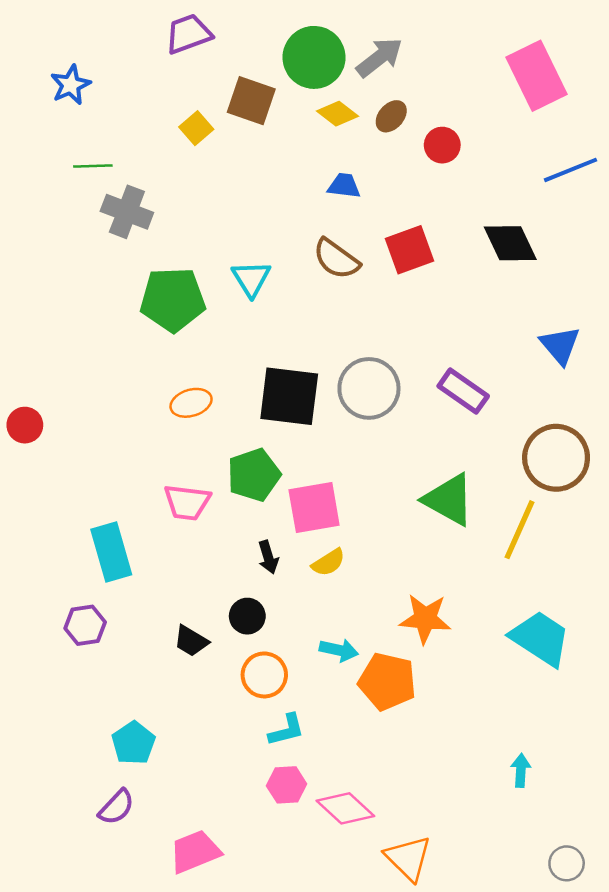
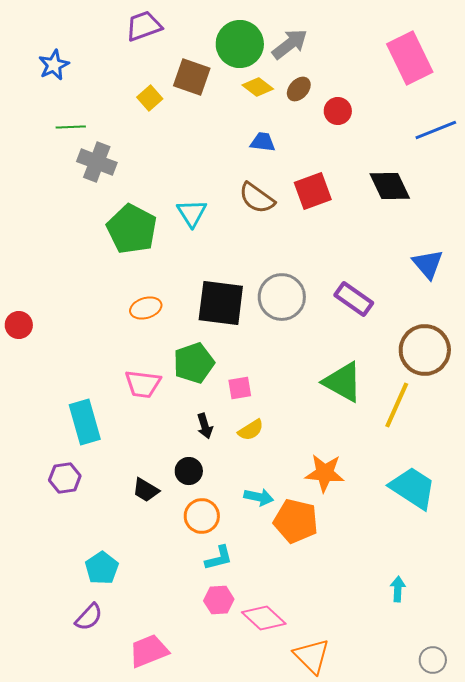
green pentagon: (173, 299) -> (132, 229), turned 30
pink square: (314, 507) -> (240, 388), size x0.6

